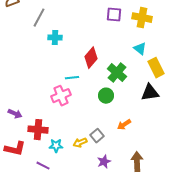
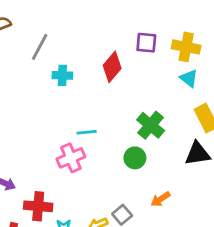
cyan triangle: (140, 49) -> (189, 78), moved
red diamond: (91, 58) -> (112, 67), moved

